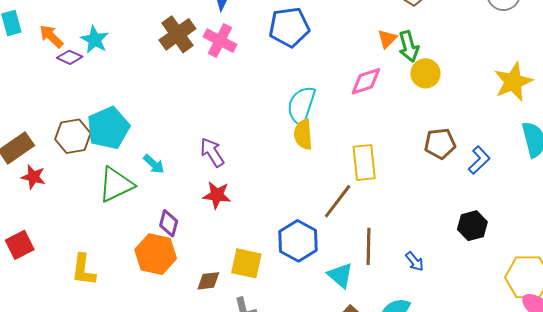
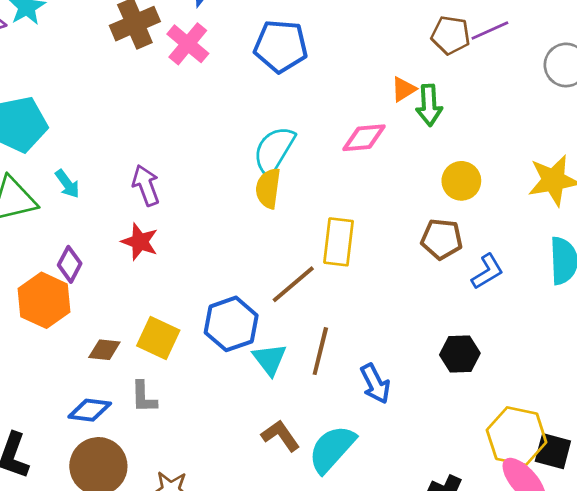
yellow circle: (425, 73) -> (461, 181), moved
blue arrow: (415, 261) -> (375, 384), size x1.4
cyan triangle: (340, 275) -> (270, 359), moved

